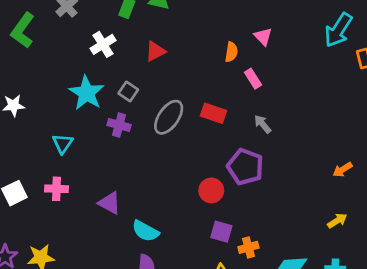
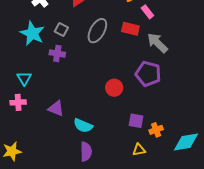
red rectangle: (214, 113) -> (130, 29), moved
gray ellipse: (169, 117) -> (97, 31), moved
gray arrow: (263, 124) -> (157, 43), size x1.6
cyan triangle: (63, 144) -> (24, 78), moved
red circle: (211, 190) -> (114, 88), moved

